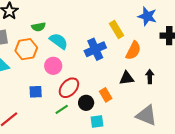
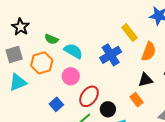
green semicircle: (38, 27) -> (51, 39), turned 40
blue square: (36, 92) -> (56, 104), turned -32
orange rectangle: (106, 95) -> (136, 100), moved

